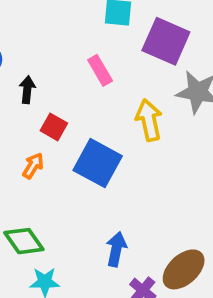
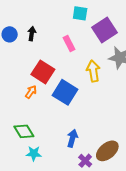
purple square: (166, 41) -> (105, 30), turned 30
black arrow: (27, 90) -> (32, 34), moved
red square: (54, 127) -> (43, 72), size x1.6

